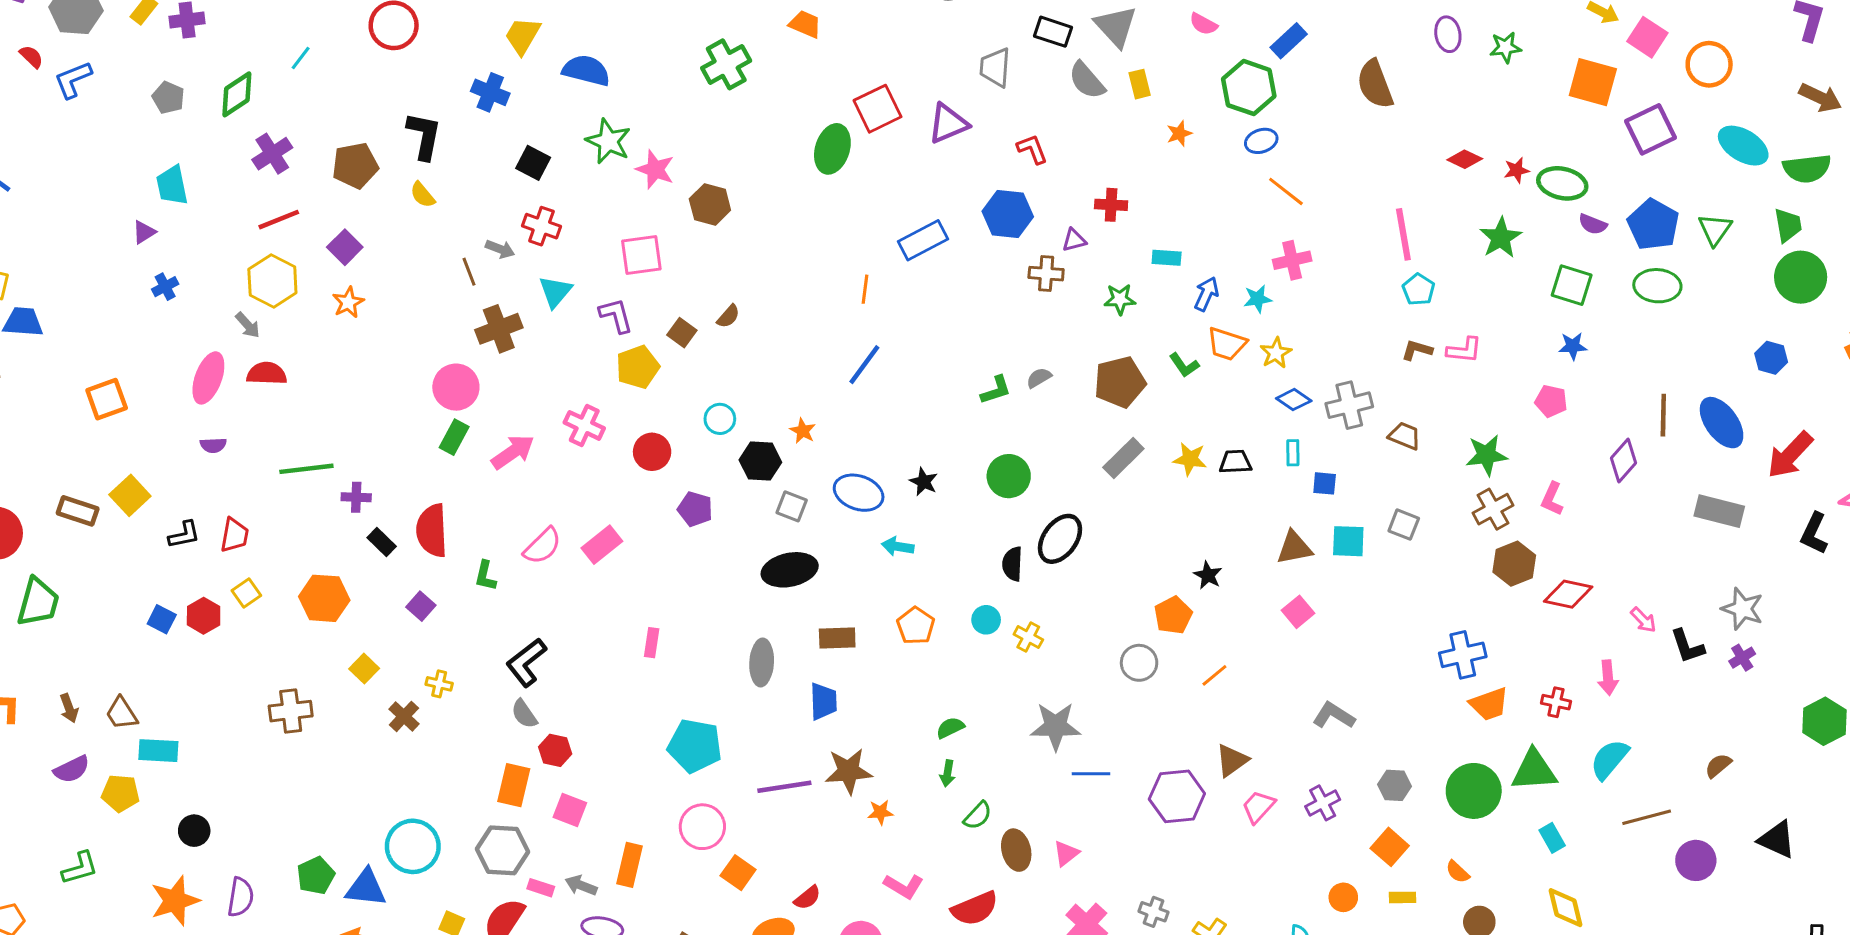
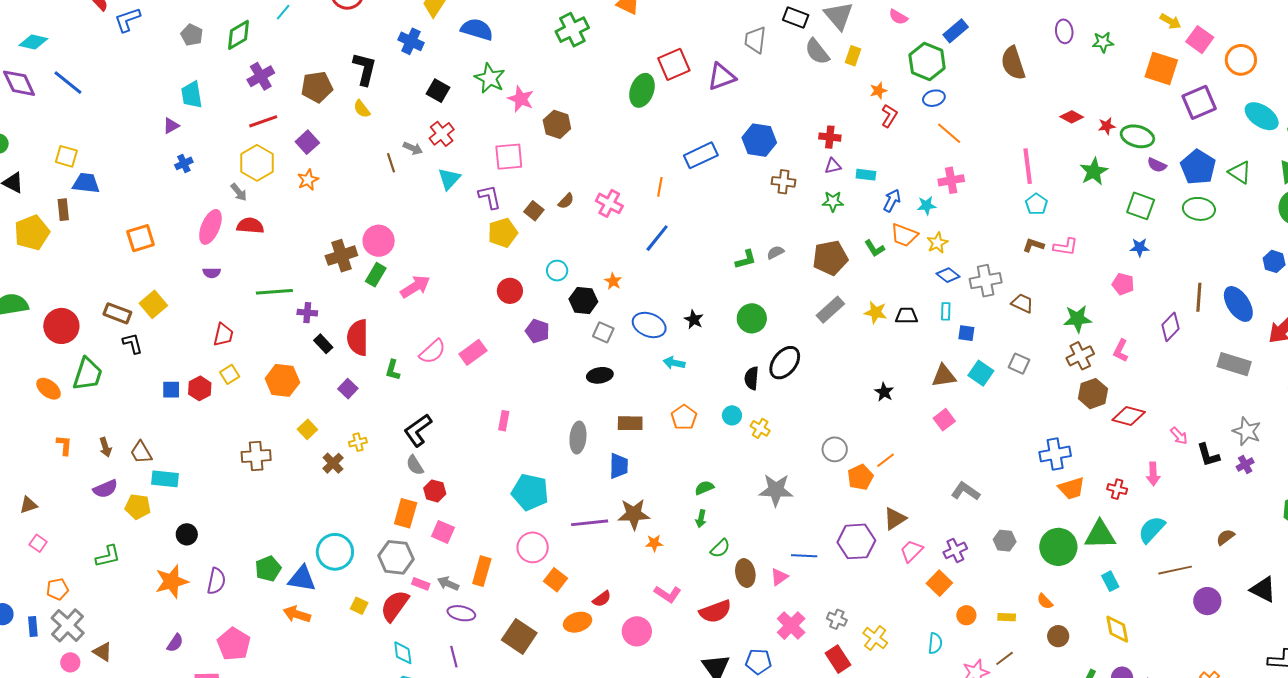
yellow rectangle: (1140, 84) -> (853, 56), turned 30
red L-shape: (1032, 149) -> (889, 116), moved, turned 50
red cross: (541, 226) -> (442, 134), turned 30
green triangle: (1715, 229) -> (1240, 172), turned -35
purple triangle: (1074, 240) -> (833, 166), moved
brown cross: (499, 329) -> (341, 256), moved
pink cross: (584, 425) -> (609, 203), moved
black L-shape: (184, 535) -> (132, 343), moved, turned -95
cyan square: (1348, 541) -> (981, 373), turned 30
black ellipse: (790, 570) -> (600, 375), size x0.7
orange pentagon: (1173, 615) -> (860, 477), moved
blue square: (162, 619) -> (171, 390), turned -30
yellow cross: (439, 684) -> (358, 442), turned -30
blue line: (1091, 774) -> (804, 556), moved
orange square: (1390, 847) -> (939, 583), moved

